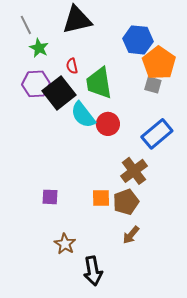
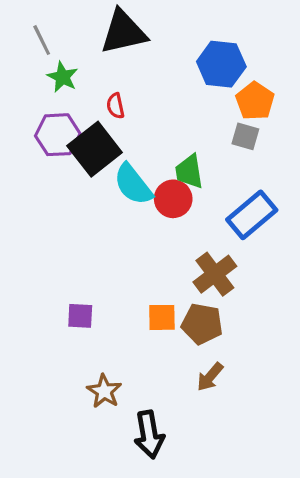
orange pentagon: (159, 63) -> (255, 101), size x0.7
green trapezoid: (99, 83) -> (189, 172), moved, size x0.7
brown pentagon: (126, 202) -> (202, 324), turned 30

